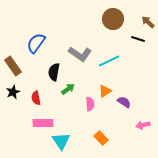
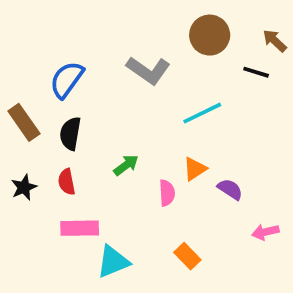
gray L-shape: (80, 54) -> (148, 70), moved
black semicircle: (54, 72) -> (70, 133), moved
black star: (13, 92) -> (24, 187), moved
cyan triangle: (61, 141) -> (113, 262), turned 42

